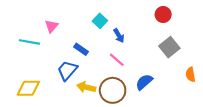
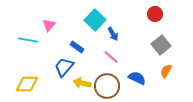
cyan square: (100, 21) -> (95, 20), size x1.5
orange semicircle: (191, 75) -> (166, 71), moved, turned 40
blue semicircle: (144, 82) -> (137, 78), turned 66

